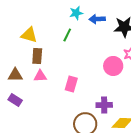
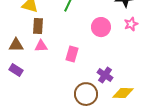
pink circle: (113, 66) -> (101, 27), moved
purple cross: (104, 105) -> (105, 75), turned 35

